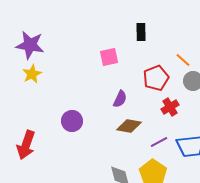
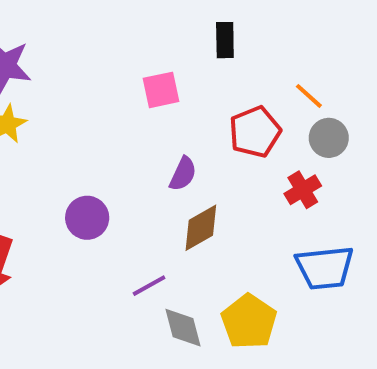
red cross: (170, 107) -> (303, 190), moved
brown diamond: (129, 126) -> (201, 228), turned -40
purple line: (159, 142) -> (149, 286), moved

